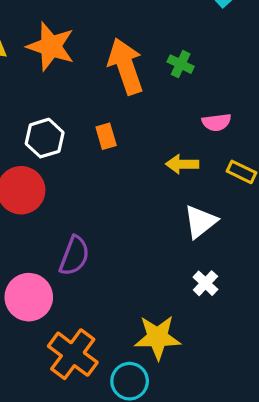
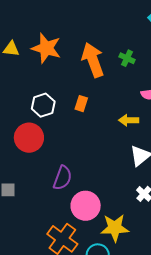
orange rectangle: (106, 136) -> (81, 104), turned 35
pink circle: (29, 297) -> (86, 206), moved

